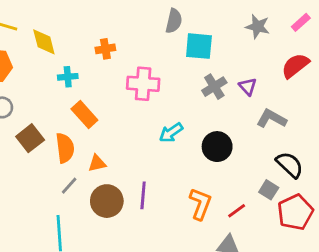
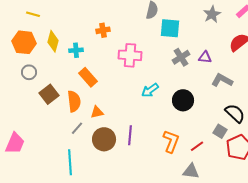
gray star: (258, 27) -> (212, 14), turned 30
yellow diamond: (44, 42) -> (53, 41), moved, turned 30
purple triangle: (248, 87) -> (205, 57), turned -40

